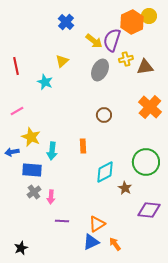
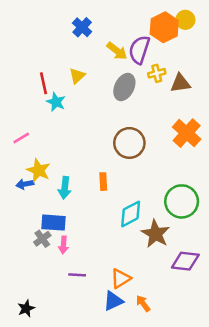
red line: (16, 66) -> (44, 83), moved
brown circle: (104, 115) -> (129, 143), size x1.6
blue arrow: (12, 152) -> (25, 184), moved
blue rectangle: (32, 170) -> (53, 223), moved
brown star: (125, 188) -> (155, 234), size x1.6

